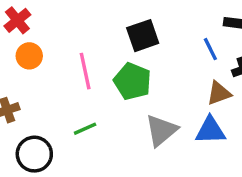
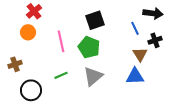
red cross: (17, 20) -> (34, 11), moved
brown triangle: (219, 93) -> (140, 54), turned -42
gray triangle: (161, 130) -> (93, 76), moved

